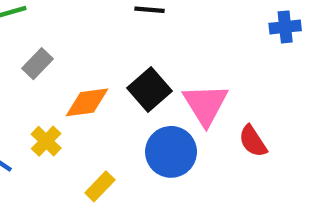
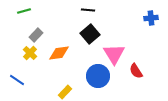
black square: (149, 89) -> (90, 34), moved
yellow cross: (46, 141) -> (30, 53), moved

